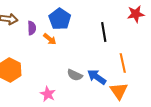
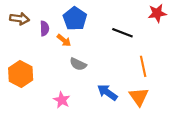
black line: (104, 32) -> (122, 33), turned -60
gray semicircle: (75, 75) -> (78, 64), moved
blue arrow: (97, 77) -> (107, 92), moved

